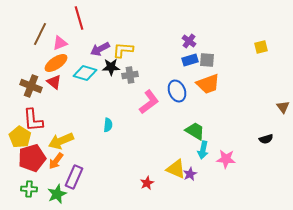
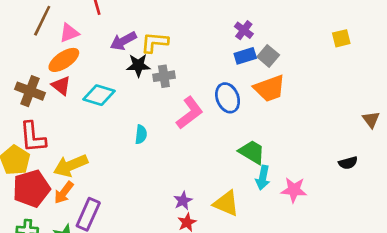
gray square: (207, 60) -> (268, 56), turned 35
cyan diamond: (85, 73) -> (99, 95), moved
cyan semicircle: (108, 125) -> (141, 134), moved
purple star: (190, 174) -> (183, 201), moved

